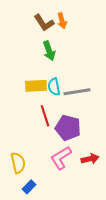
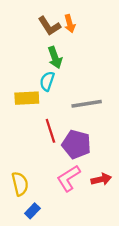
yellow rectangle: (36, 86) -> (27, 98), moved
cyan semicircle: (54, 87) -> (47, 81), moved, turned 30

